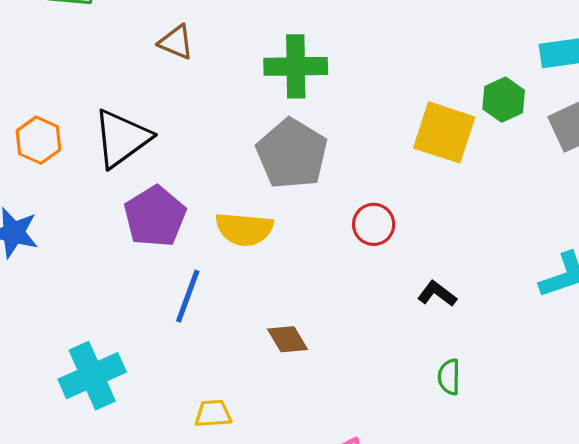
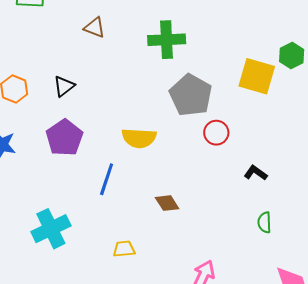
black triangle: (122, 138) -> (64, 86), size x0.6
gray pentagon: (292, 154) -> (191, 95), moved
purple pentagon: (155, 216) -> (64, 138), moved

